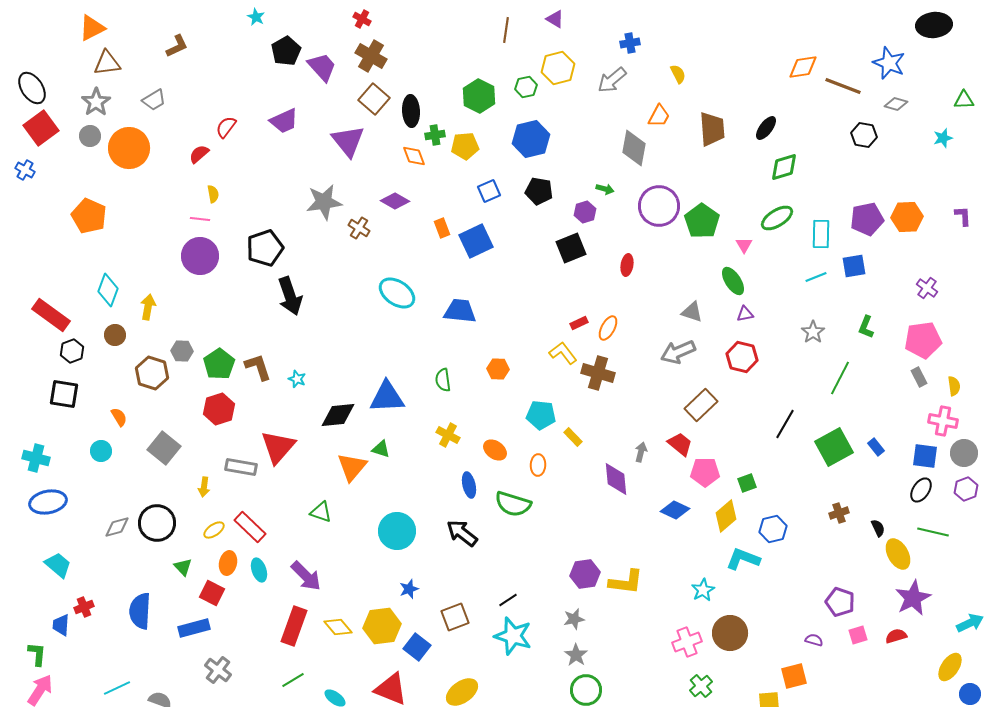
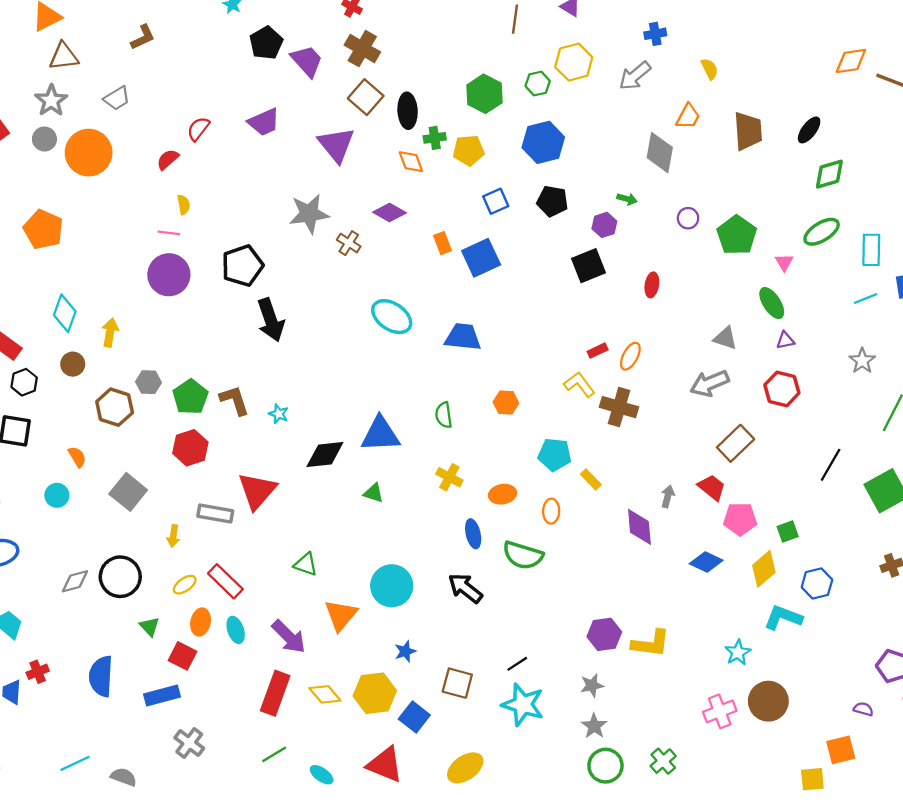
purple circle: (659, 206) -> (688, 218), size x0.5
orange ellipse: (495, 450) -> (503, 494), turned -45
orange triangle: (352, 467) -> (341, 615), moved
brown square: (455, 617) -> (457, 683), turned 36
green cross: (701, 686) -> (663, 761), moved

